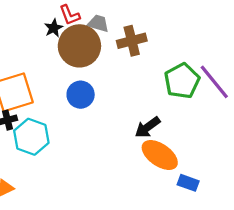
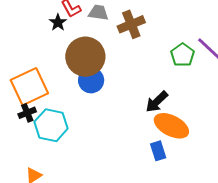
brown circle: (79, 46) -> (85, 57), moved
green pentagon: (182, 81) -> (183, 55), size x0.7
blue rectangle: (188, 183) -> (158, 151), moved, turned 60

